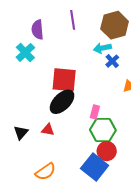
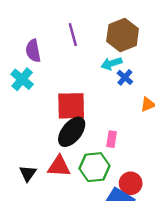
red triangle: (48, 130) -> (59, 166), size x1.5
green hexagon: (103, 130) -> (95, 167), moved

